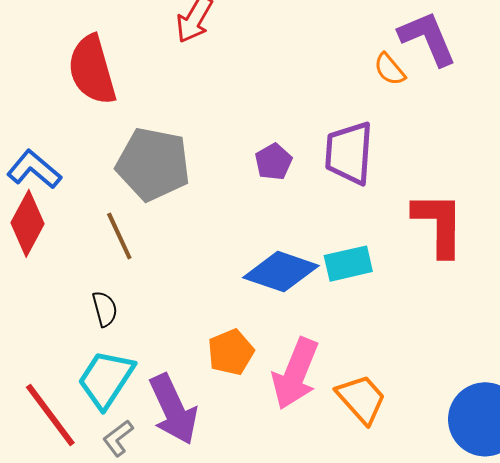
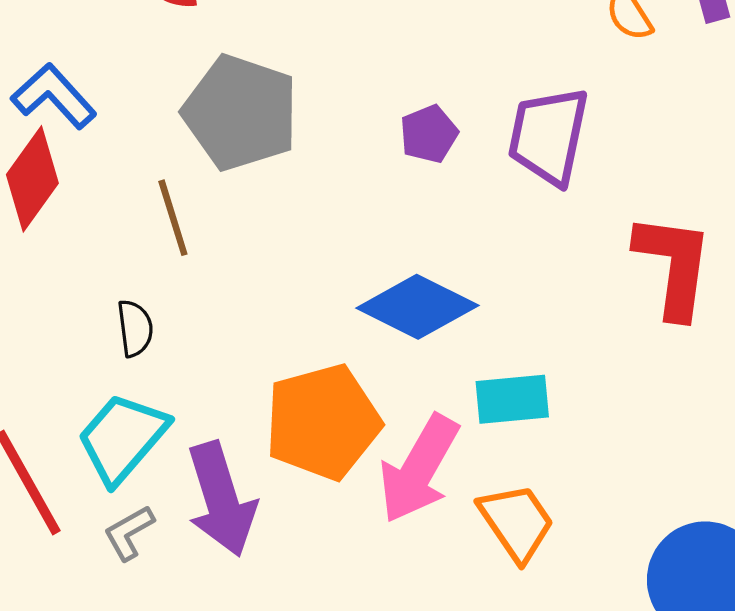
cyan rectangle: (348, 264) -> (512, 399), moved
orange pentagon: (231, 352) -> (323, 422), size x1.6

